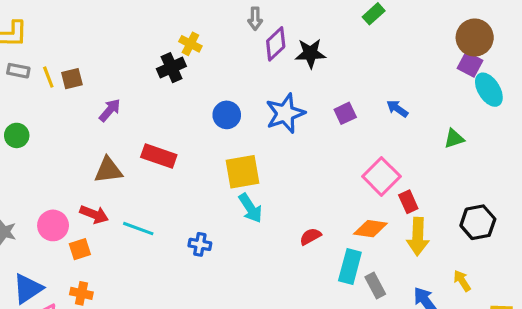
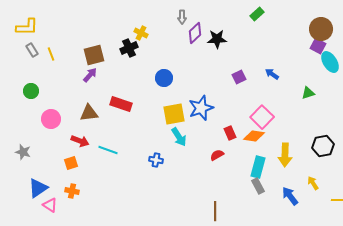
gray rectangle: (18, 71) -> (32, 50), turned 48
brown square: (72, 79) -> (94, 55), moved, size x1.5
blue star: (285, 113) -> (201, 108), moved
red rectangle: (408, 202) -> (230, 133), moved
pink circle: (53, 225) -> (51, 119), moved
orange diamond: (370, 229) -> (254, 136), moved
blue cross: (200, 244) -> (156, 160), moved
cyan rectangle: (350, 267) -> (258, 167), moved

